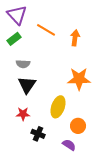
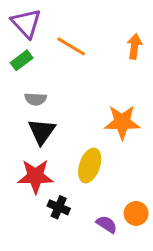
orange arrow: (75, 38) -> (135, 46), moved
red star: (23, 114) -> (36, 176), size x1.6
orange circle: (78, 126) -> (136, 213), moved

